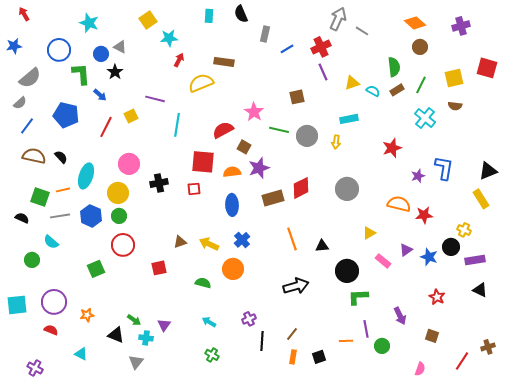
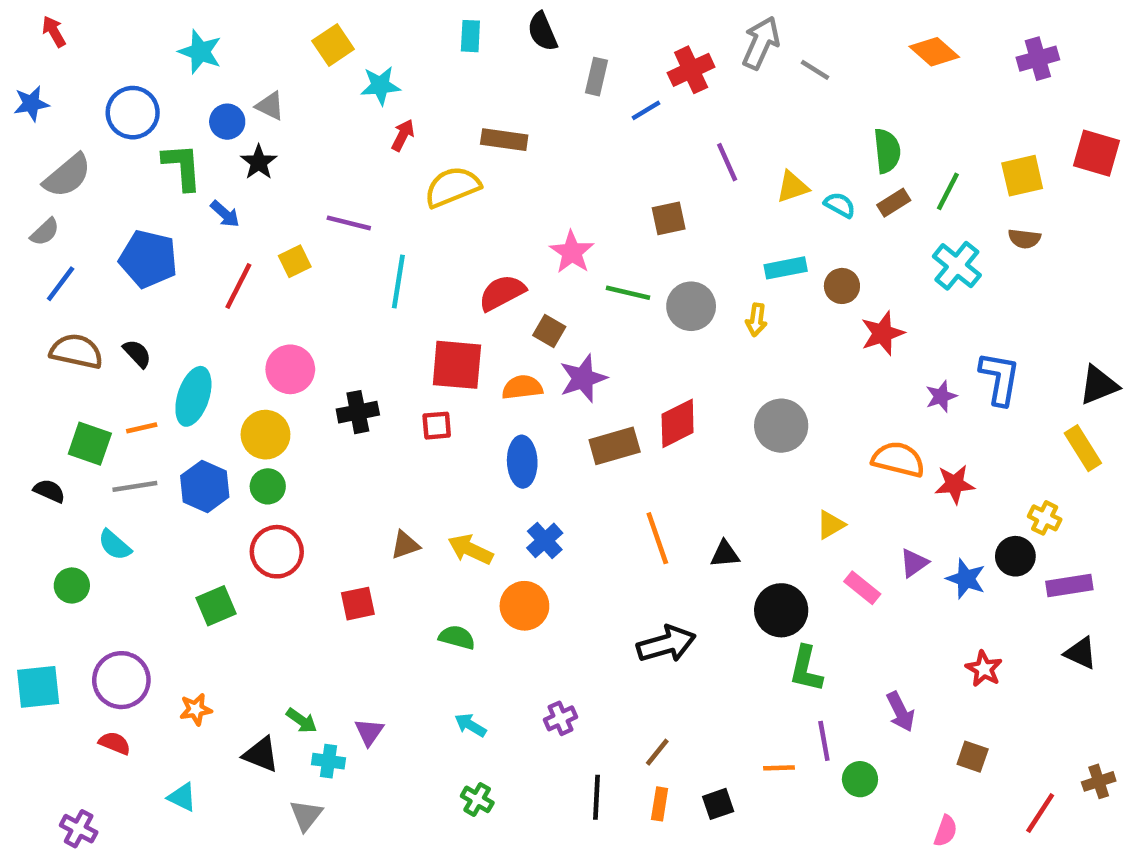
red cross: (321, 47) -> (691, 70), moved
brown circle: (420, 47) -> (842, 286), moved
green L-shape: (358, 297) -> (806, 669), turned -75
black line: (262, 341) -> (597, 797), moved

